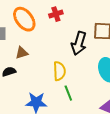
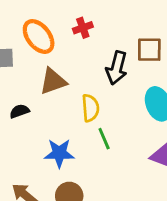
brown triangle: (22, 53) -> (53, 81), moved, size x1.5

